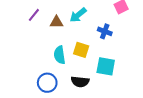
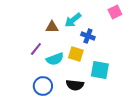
purple line: (34, 15) -> (36, 49), moved
blue cross: (105, 31) -> (88, 36), moved
cyan semicircle: (60, 55) -> (55, 59), turned -102

